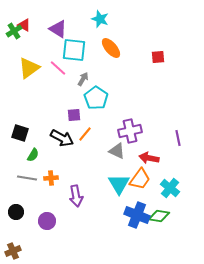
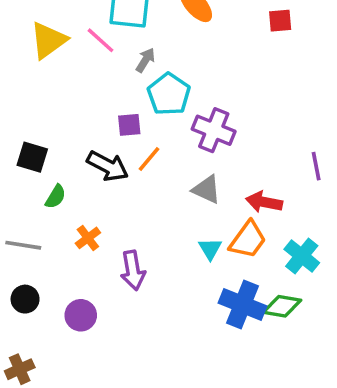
purple cross: (130, 131) -> (214, 130), moved, turned 35
gray line: (27, 178) -> (23, 245), moved
orange cross: (51, 178) -> (88, 238), turned -32
cyan triangle: (119, 184) -> (210, 249), size x0.6

